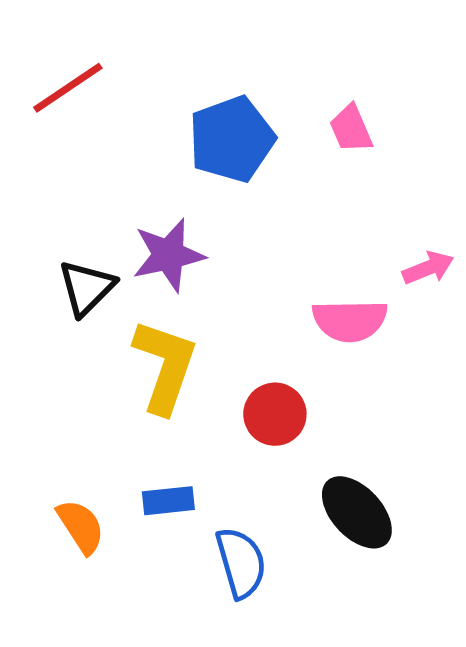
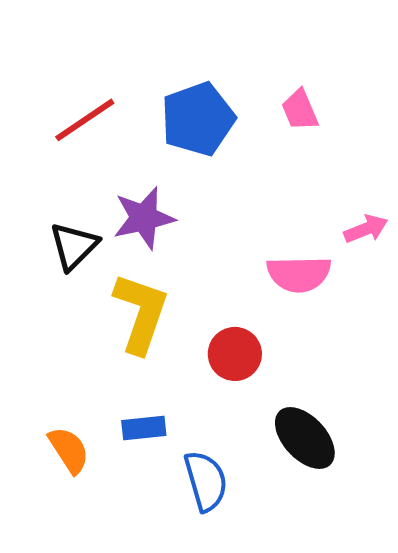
red line: (68, 88) -> (85, 120), moved

